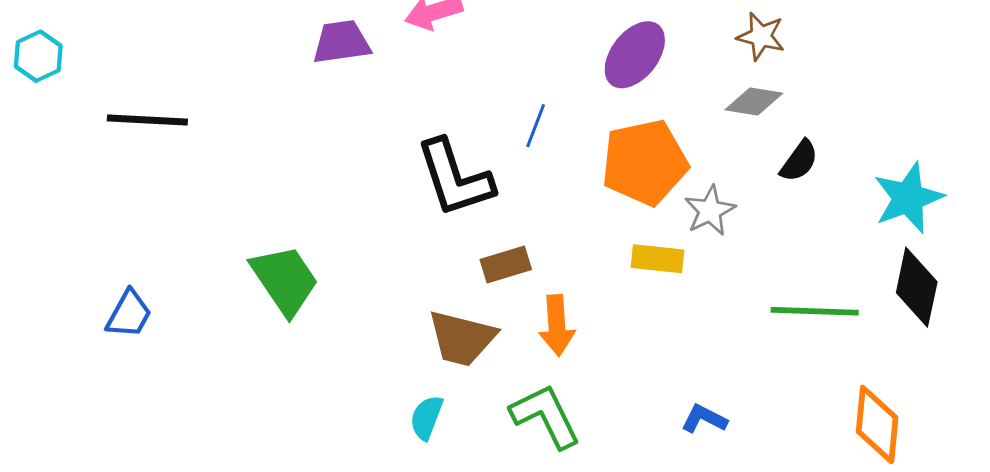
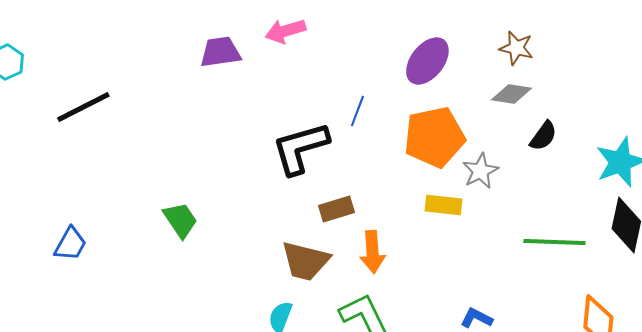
black line: (147, 120) -> (83, 107), turned -30
black L-shape: (455, 178) -> (300, 148), turned 92
green trapezoid: (285, 280) -> (180, 220), size x0.7

